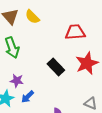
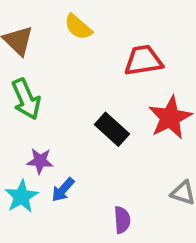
yellow semicircle: (32, 17) -> (78, 27), moved

